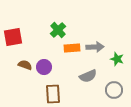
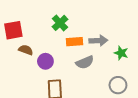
brown semicircle: (25, 65) -> (26, 50), moved
gray semicircle: (88, 76) -> (85, 62), moved

